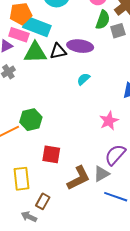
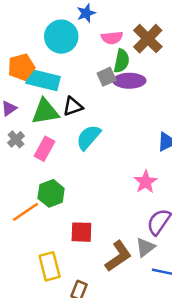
gray square: (118, 31) -> (107, 77), moved
pink rectangle: (19, 35) -> (45, 149), moved, turned -72
purple ellipse: (80, 46) -> (129, 81), moved
cyan semicircle: (83, 79) -> (88, 137), moved, size x1.6

